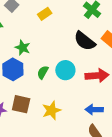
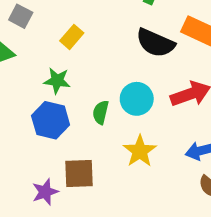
yellow rectangle: (45, 14) -> (72, 37), moved
yellow star: (51, 110) -> (140, 151), moved

